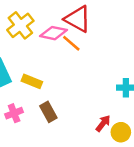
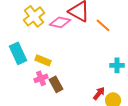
orange line: (71, 43) -> (103, 25), moved
pink cross: (14, 113) -> (41, 78), moved

